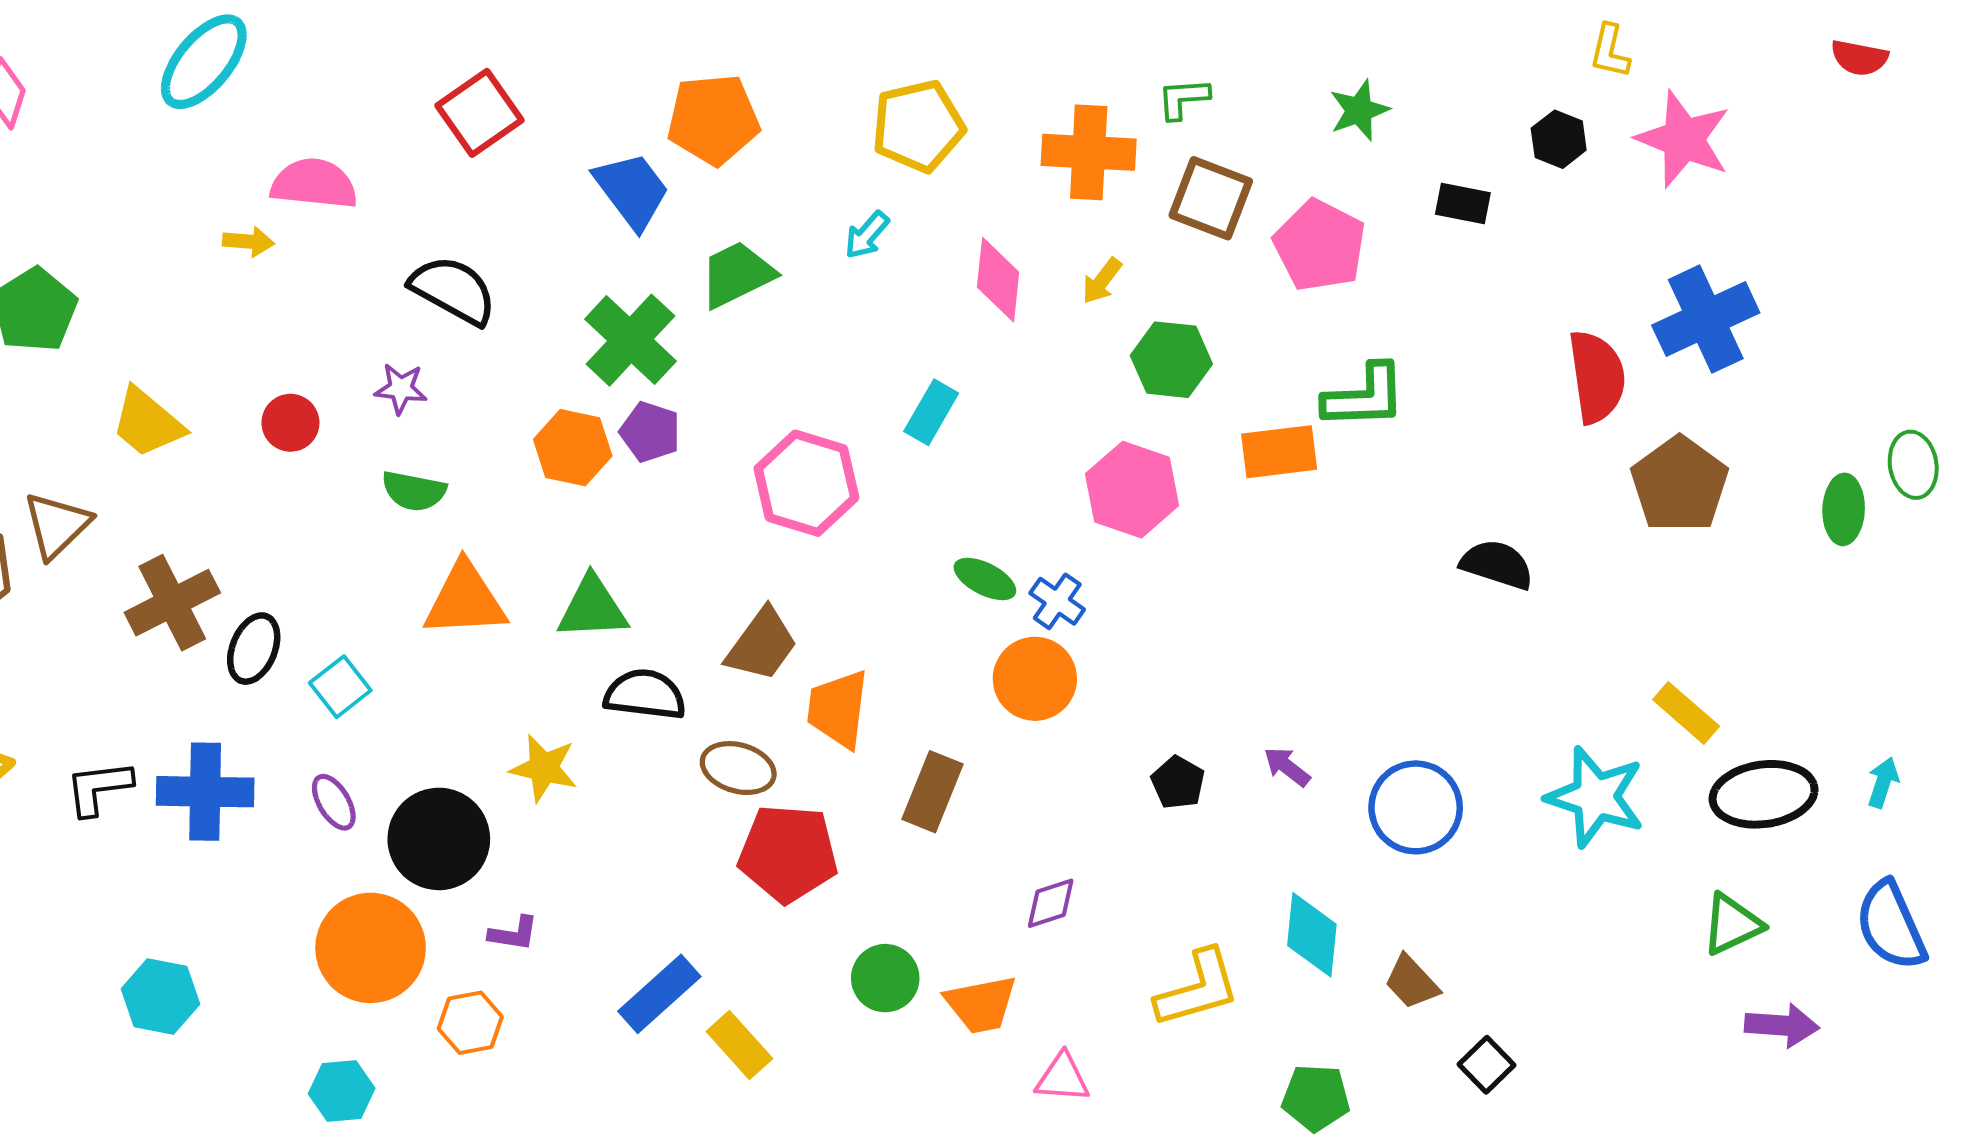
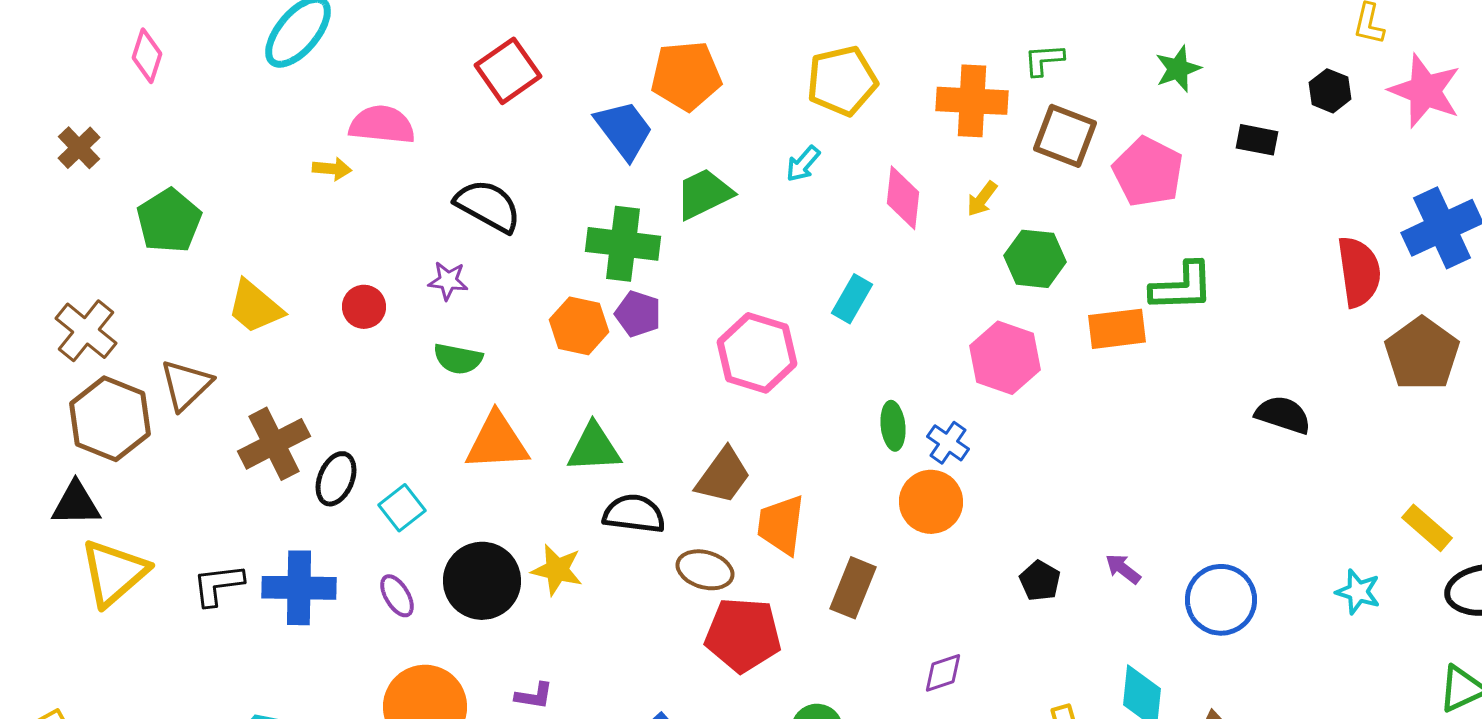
green cross: (630, 340) -> (623, 244), turned -36
green ellipse: (985, 579) -> (893, 426), turned 57
cyan star: (1595, 797) -> (1358, 592), size x0.6
black circle: (439, 839) -> (482, 581), moved

